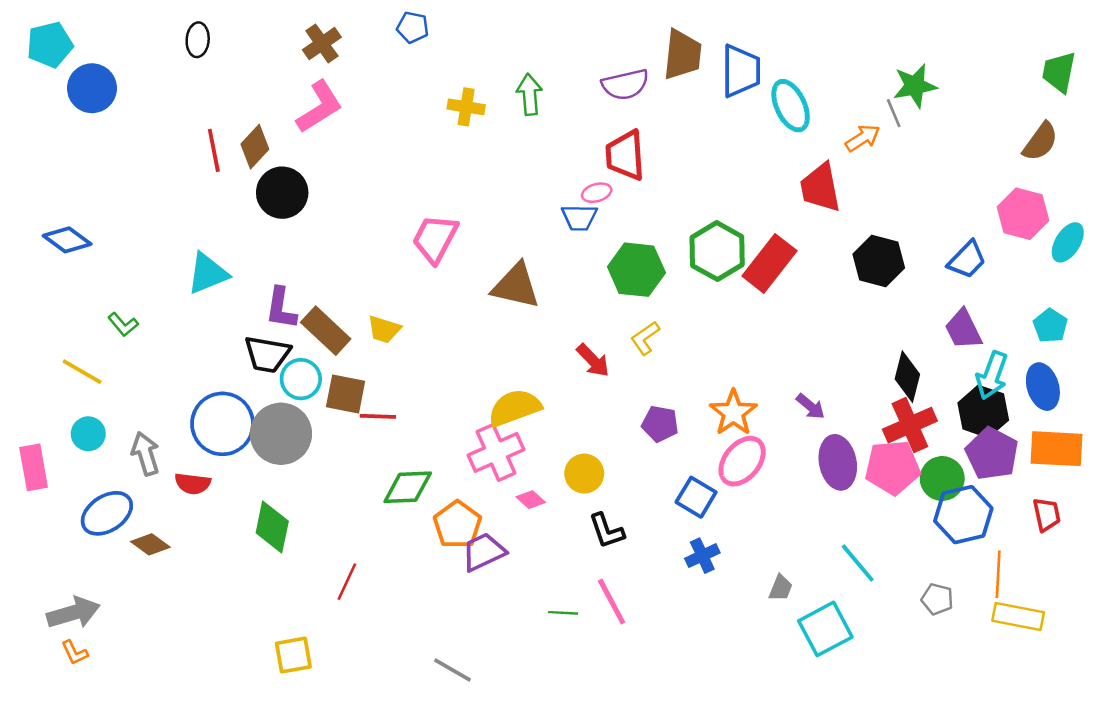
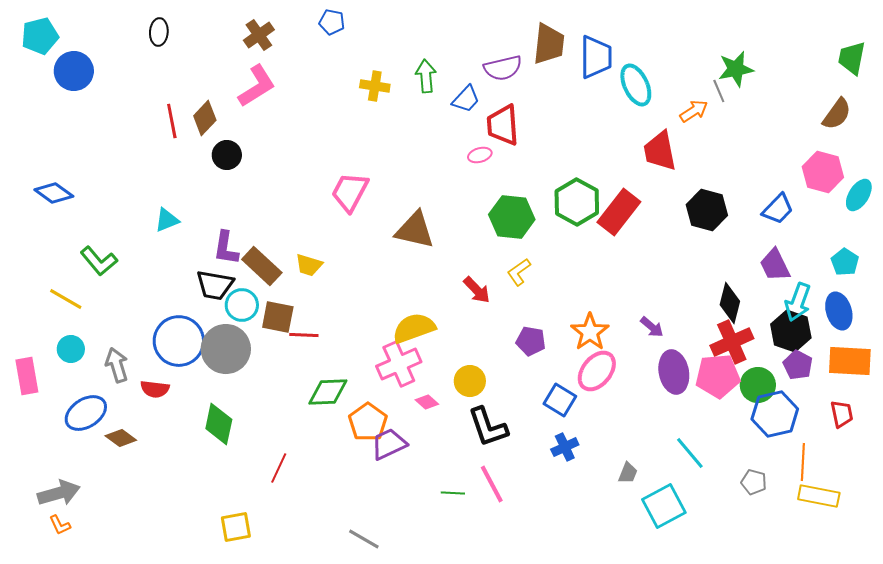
black circle: (282, 193) -> (227, 155), size x0.7
blue trapezoid: (579, 217) -> (466, 99), moved, turned -48
cyan triangle: (208, 273) -> (167, 220), size x0.7
green L-shape: (123, 324) -> (99, 261), size x1.5
purple pentagon: (992, 454) -> (798, 365), size x0.7
black L-shape: (607, 531) -> (488, 427), size x1.4

